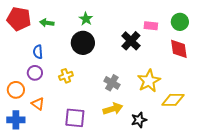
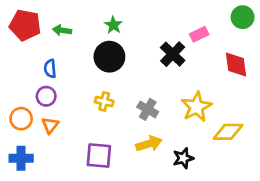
green circle: (180, 22) -> (243, 17), moved
pink rectangle: (151, 26) -> (199, 34), turned -32
yellow cross: (66, 76) -> (104, 102), moved, turned 32
orange triangle: (38, 104) -> (50, 125), moved, turned 32

